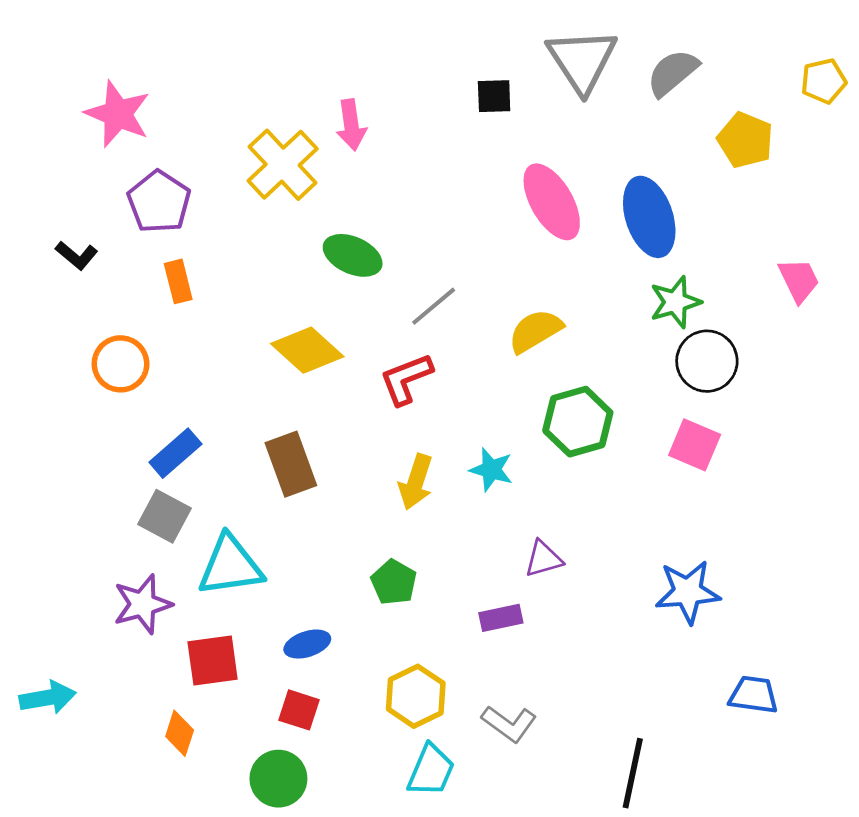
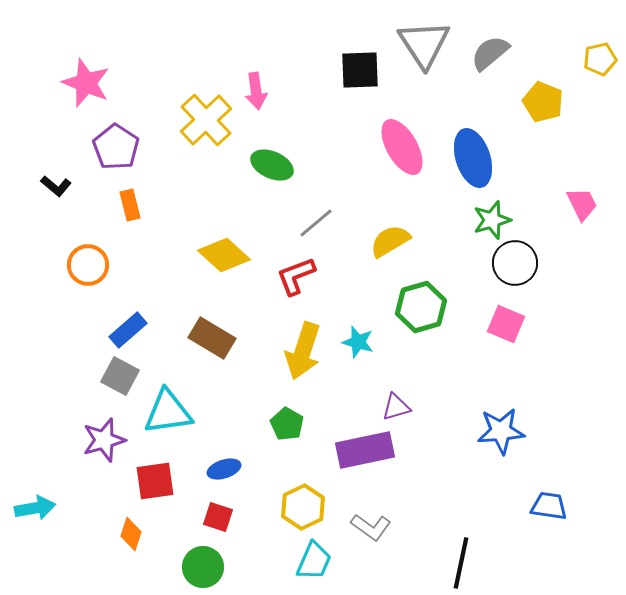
black square: (494, 96) -> (360, 70), size x1.5
green ellipse: (353, 255) -> (272, 165), moved
brown rectangle: (291, 464) -> (212, 338), turned -39
yellow arrow: (416, 482) -> (303, 351), size x1.4
purple rectangle: (501, 618) -> (365, 450), size x1.8

